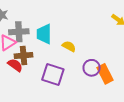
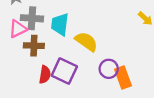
yellow semicircle: (69, 46) -> (86, 42), size x1.5
red semicircle: (15, 65) -> (45, 75), moved, turned 56

